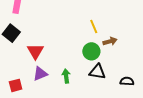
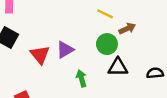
yellow line: (94, 26) -> (105, 14), turned -32
purple triangle: (40, 74) -> (65, 50), moved

